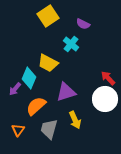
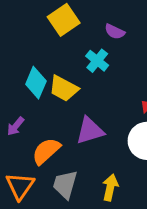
cyan diamond: (29, 78) -> (36, 83), moved
yellow arrow: (75, 120) -> (110, 187), moved, turned -144
orange triangle: (18, 130) -> (20, 186), size x1.5

